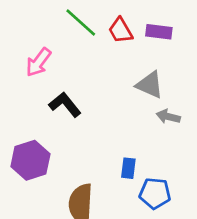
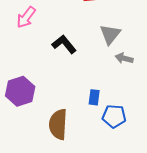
gray triangle: (150, 85) -> (110, 34), turned 45
black L-shape: (65, 105) -> (64, 44), moved

